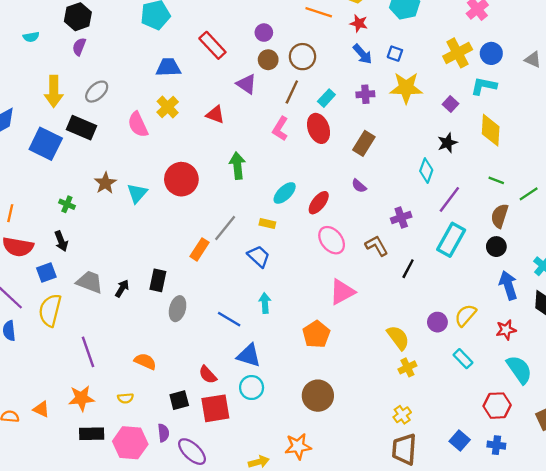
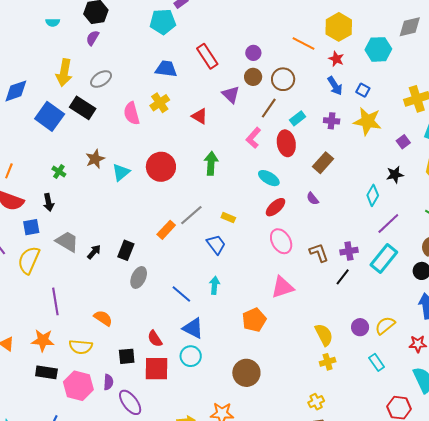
cyan ellipse: (285, 193) -> (269, 178), moved, turned 65
purple cross: (401, 218) -> (349, 251), moved
yellow semicircle: (126, 398) -> (81, 347), size x1.6

